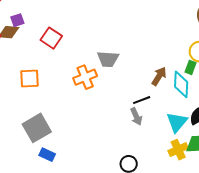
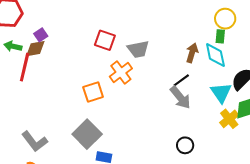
red square: (51, 38) -> (105, 40), moved
orange square: (29, 78) -> (93, 92), moved
gray arrow: (136, 116) -> (180, 98), size x1.4

